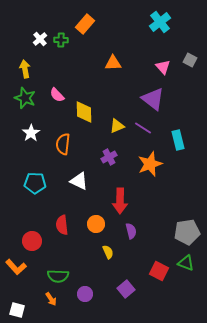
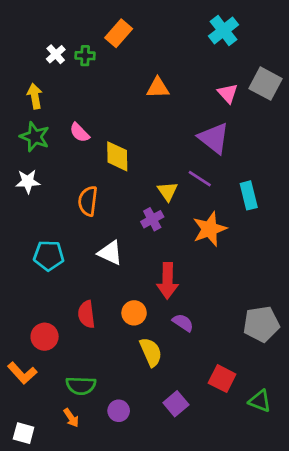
gray square: (190, 60) -> (265, 84), size x1.6
yellow triangle: (117, 126) -> (168, 191), moved, turned -42
white star: (31, 133) -> (28, 181), moved, turned 30
purple semicircle: (131, 231) -> (183, 323), turned -42
yellow semicircle: (108, 252) -> (151, 352), size x1.5
green triangle: (186, 263) -> (260, 401), moved

